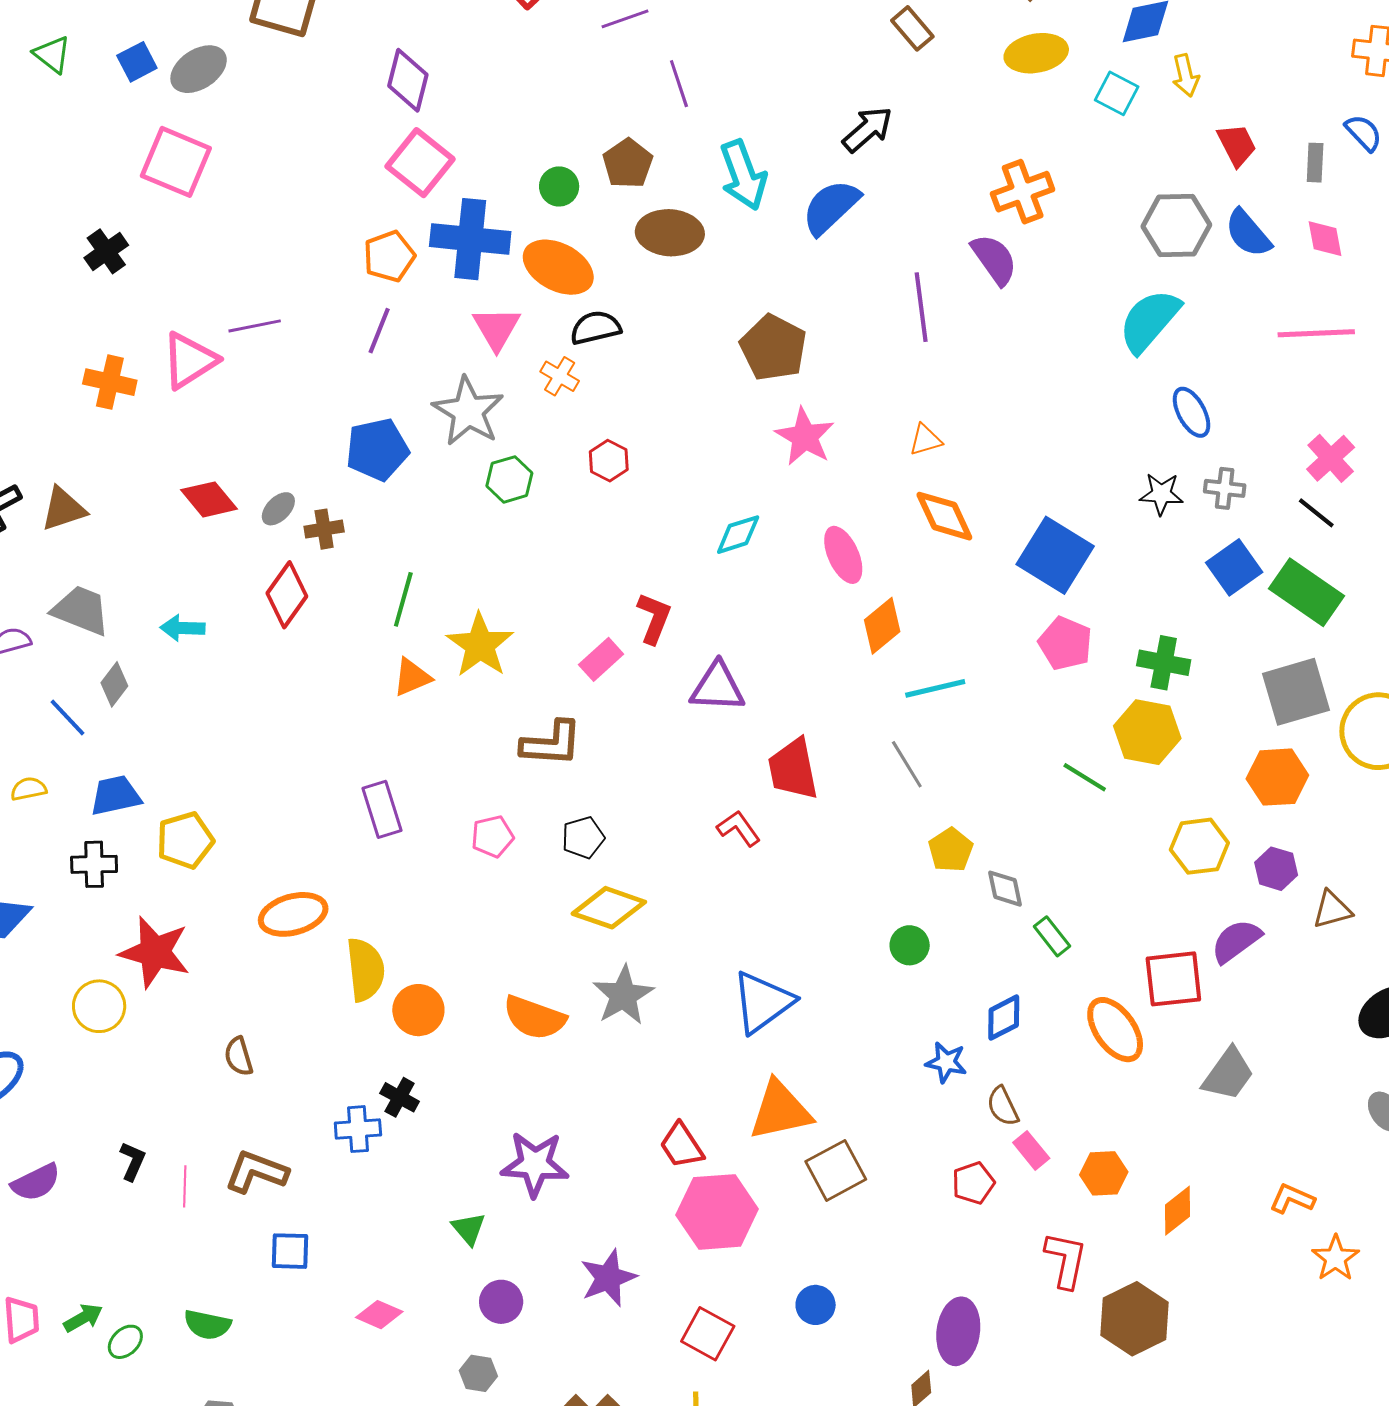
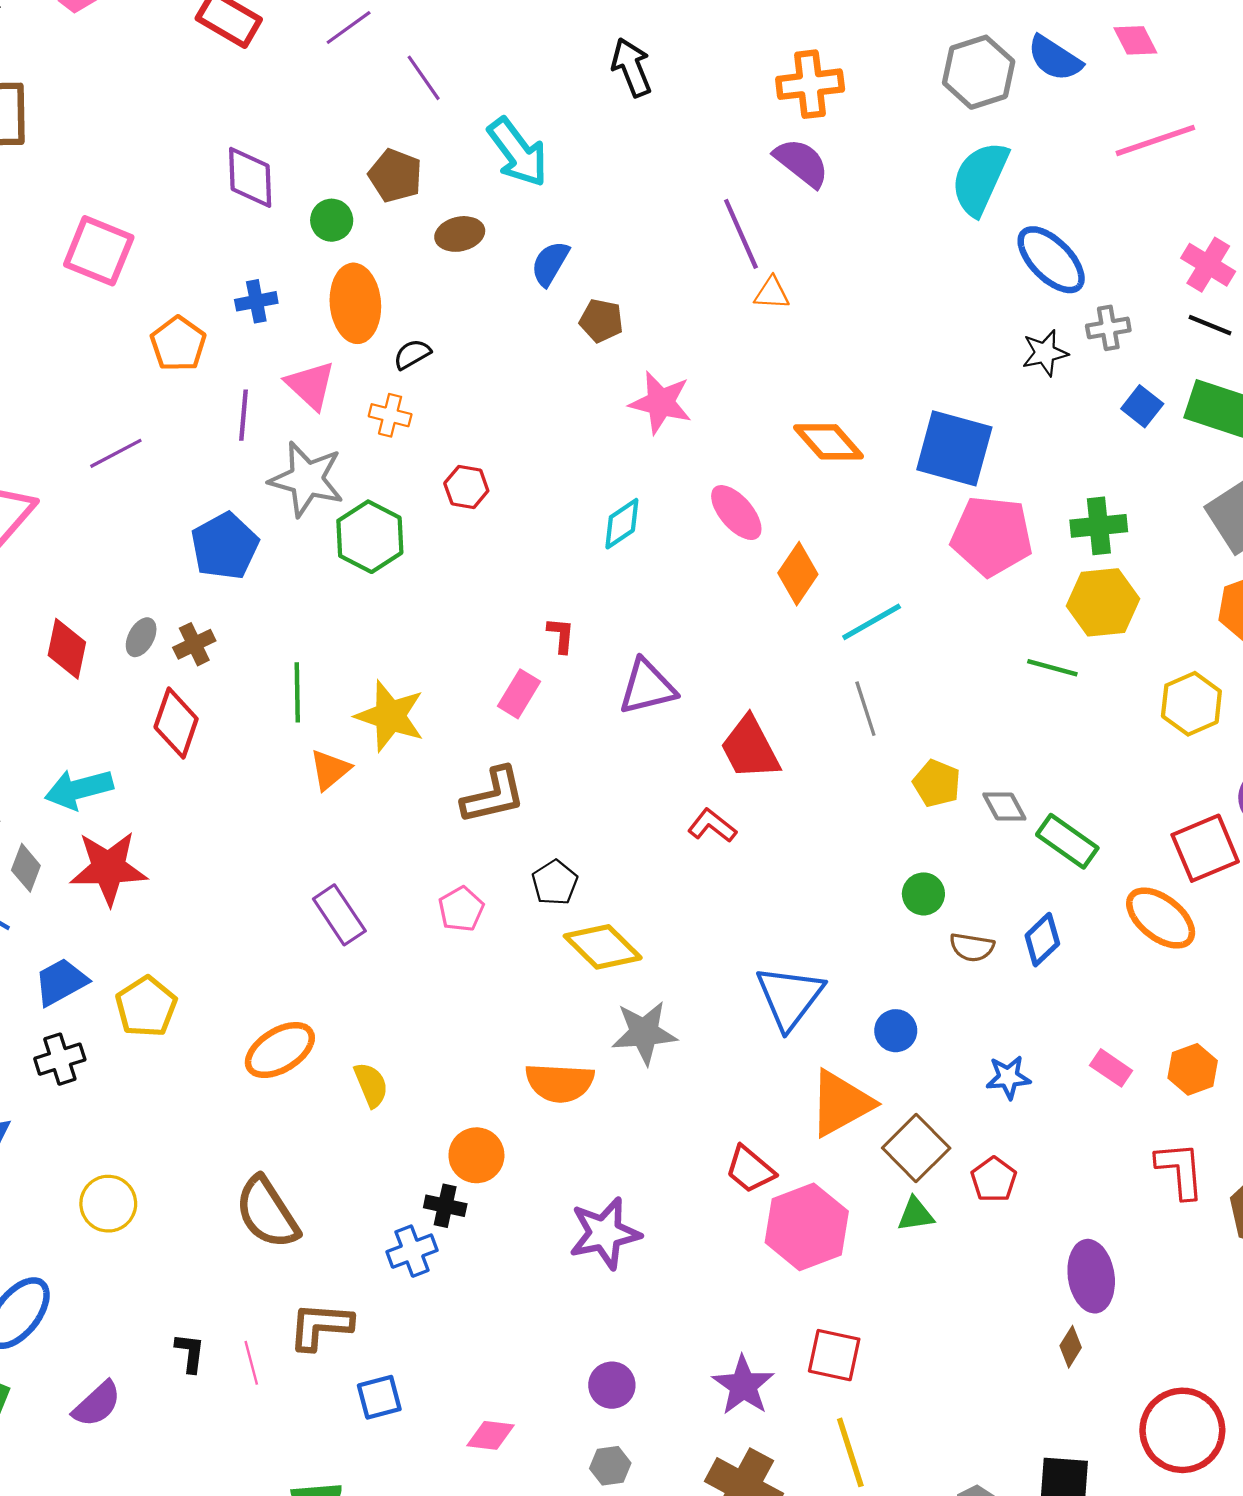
purple diamond: (408, 80) -> (250, 177), moved
black arrow: (867, 129) -> (632, 67), turned -54
pink square: (420, 163) -> (99, 251), moved
orange cross: (1023, 192) -> (810, 84), turned 30
blue semicircle: (831, 207) -> (550, 263), moved, size x0.7
brown ellipse: (670, 233) -> (460, 234), size x0.7
blue cross: (470, 239) -> (256, 301), size x0.5
orange ellipse: (558, 267) -> (355, 303), turned 74
purple line: (255, 326) -> (116, 453), moved
black semicircle: (595, 328) -> (412, 354), size x0.7
purple line: (379, 331) -> (244, 415), moved
brown pentagon: (773, 348) -> (601, 321), size x0.6
blue ellipse: (1192, 412) -> (1051, 260), size x1.4
orange triangle: (925, 440) -> (772, 293), moved, turned 36
green hexagon: (509, 479) -> (370, 537), size x1.4
red diamond: (209, 499) -> (67, 649), turned 68
blue square: (1234, 567) -> (1142, 406), size x0.7
red L-shape: (654, 618) -> (561, 635), size x0.7
cyan arrow: (183, 628) -> (79, 789), size x1.4
pink pentagon: (1065, 643) -> (992, 536), size x1.4
gray line: (907, 764) -> (865, 709), turned 30
yellow diamond: (609, 908) -> (603, 947), turned 42
green rectangle: (1052, 936) -> (1067, 841), size x1.4
red star: (155, 952) -> (108, 868), moved
yellow semicircle: (365, 970) -> (371, 1085), size x0.7
gray star: (623, 995) -> (644, 1033), turned -30
orange circle: (418, 1010) -> (476, 1155), moved
brown semicircle: (239, 1056) -> (267, 1213), size x1.8
blue star: (946, 1062) -> (1008, 1077), moved
brown semicircle: (1003, 1106) -> (972, 947), moved, turned -39
red pentagon: (973, 1183) -> (994, 1179), moved
green triangle: (469, 1229) -> (916, 1214), moved, turned -42
purple star: (608, 1278) -> (743, 1385), moved
blue circle: (816, 1305) -> (896, 1031), moved

